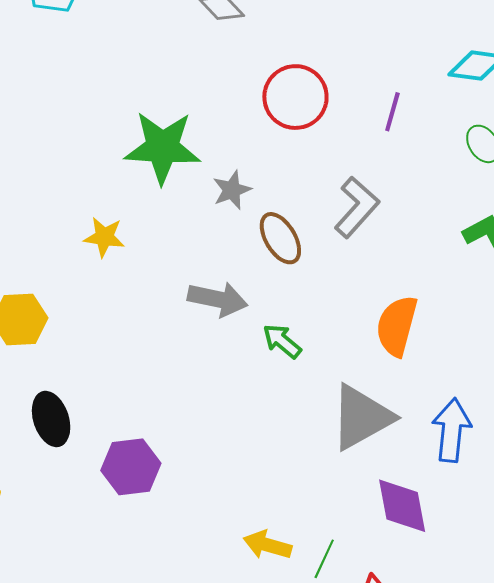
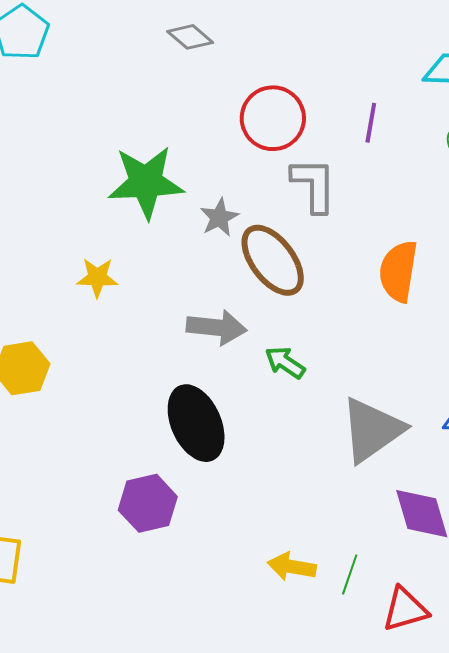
gray L-shape: (357, 207) -> (314, 185), moved, turned -36
brown ellipse: (280, 238) -> (273, 260), size x1.4
orange semicircle: (397, 326) -> (398, 271), moved
black ellipse: (51, 419) -> (196, 423), moved, size x1.4

